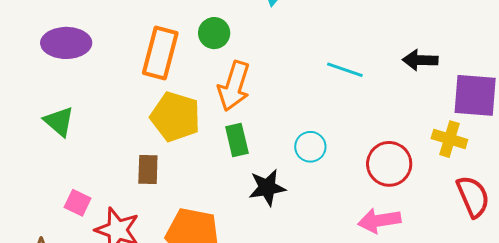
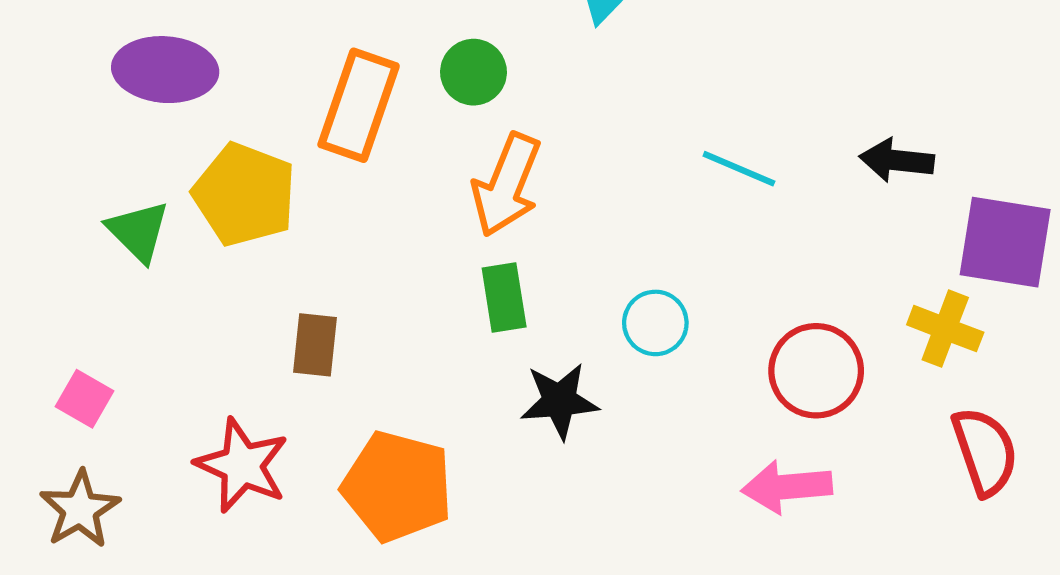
yellow pentagon: (175, 117) -> (245, 195), moved
pink square: (78, 203) -> (84, 399), moved

